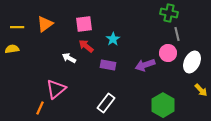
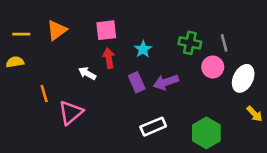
green cross: (169, 13) -> (190, 43), moved
red arrow: (86, 46) -> (109, 58), turned 42
purple rectangle: (108, 65) -> (137, 82), turned 56
purple arrow: (145, 65) -> (166, 82), moved
white rectangle: (106, 103) -> (153, 127), moved, turned 30
orange line: (40, 108) -> (44, 94), moved, turned -40

